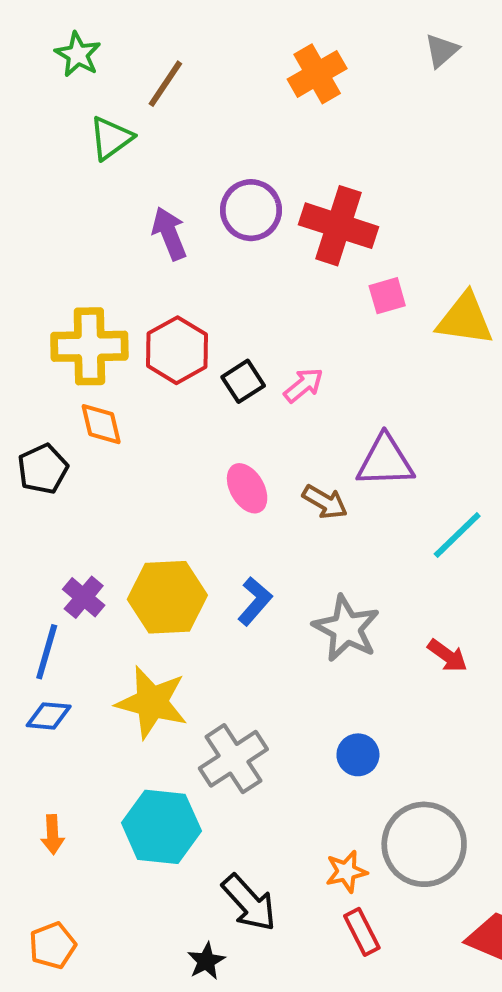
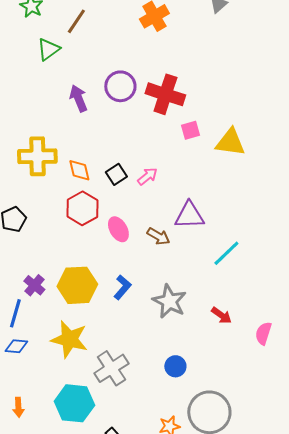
red hexagon: (177, 350) -> (82, 208), moved
orange diamond: (101, 424) -> (79, 170), moved

